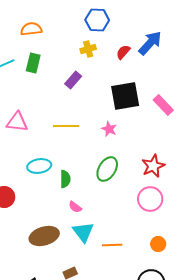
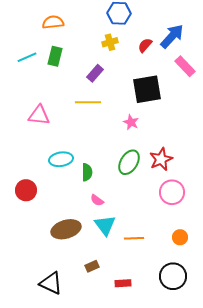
pink rectangle: (163, 105) -> (185, 66), moved
yellow line: (66, 126) -> (88, 102), moved
red star: (153, 166) -> (161, 159), moved

